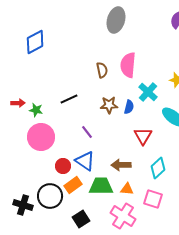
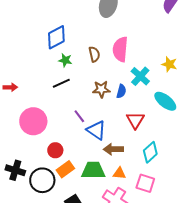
blue diamond: (35, 42) -> (56, 37), moved
green star: (36, 110) -> (65, 60), moved
blue triangle: (85, 161) -> (96, 130), moved
black cross: (23, 205) -> (15, 170), moved

